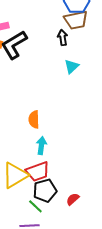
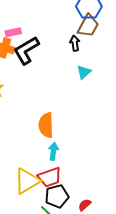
brown trapezoid: (76, 20) -> (88, 26), turned -50
orange semicircle: (34, 119) -> (46, 125), size x1.4

